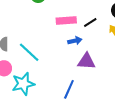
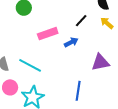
pink rectangle: (66, 21) -> (48, 34), moved
purple triangle: (86, 61) -> (100, 62), moved

